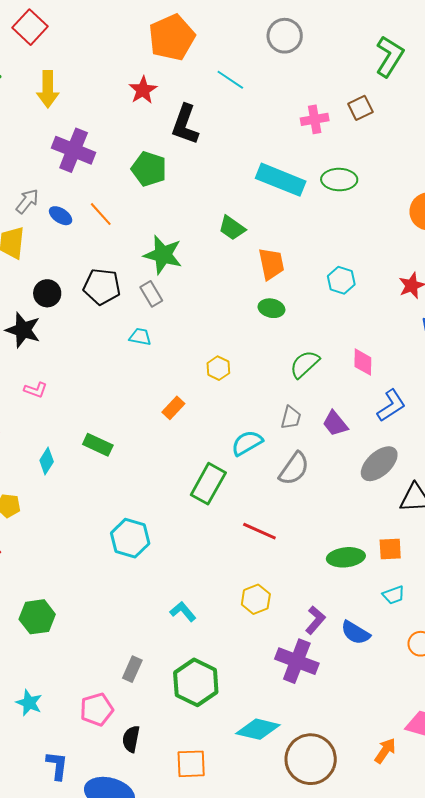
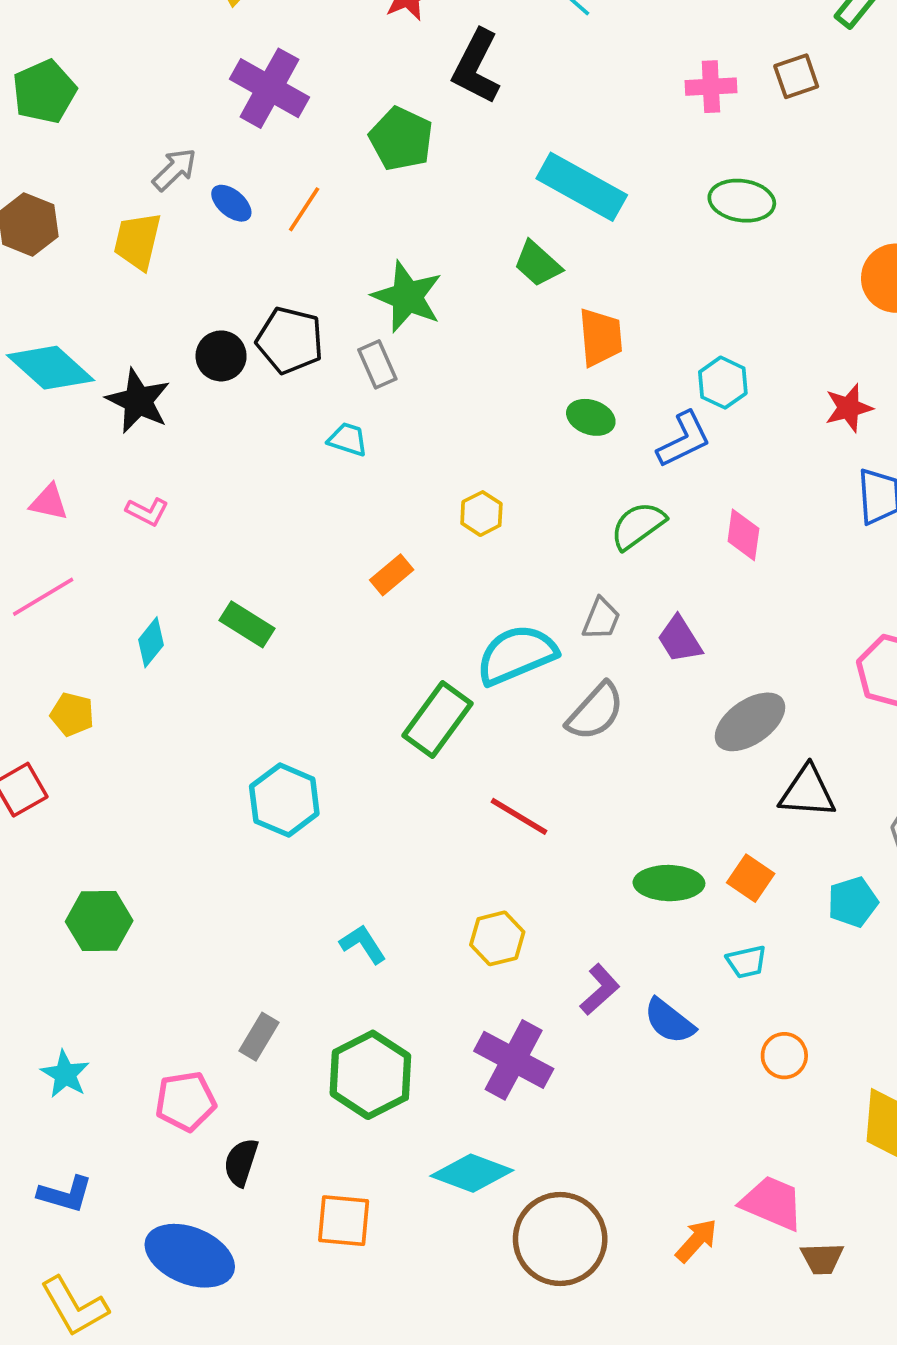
cyan rectangle: (281, 180) -> (582, 187), moved
orange line: (101, 214) -> (304, 209), turned 68
black circle: (47, 293) -> (221, 356), moved
blue L-shape: (391, 406) -> (684, 440), moved
cyan semicircle: (247, 443) -> (516, 655), size x1.4
orange square: (390, 549) -> (751, 878), turned 30
purple cross: (297, 661) -> (514, 1060), moved
blue L-shape: (57, 766) -> (65, 1194), moved, turned 92

